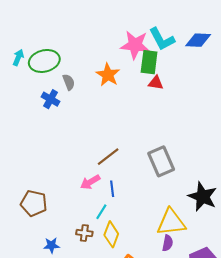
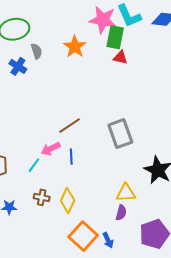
cyan line: (101, 212) -> (34, 165), moved
yellow triangle: (171, 222) -> (126, 193), size x0.7

